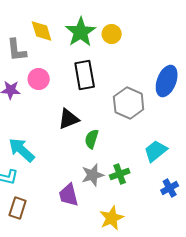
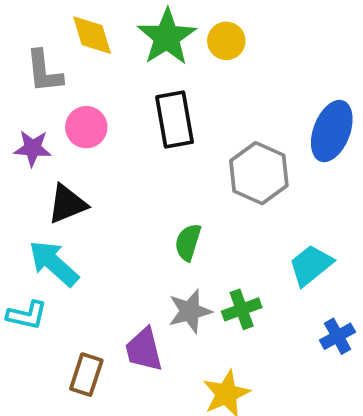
black triangle: (69, 119) -> (67, 204), moved
brown rectangle: (18, 208) -> (86, 375), moved

